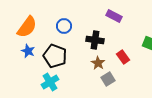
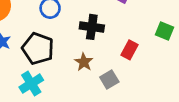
red rectangle: (123, 57) -> (130, 50), turned 64
brown star: (98, 63) -> (84, 62), moved

